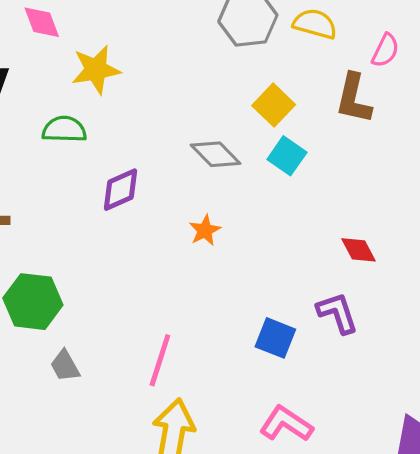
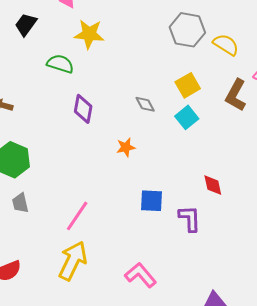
gray diamond: (216, 154) -> (145, 104), size x0.7
purple diamond: (120, 190) -> (83, 109), turned -72
blue square: (275, 338) -> (152, 201), moved, turned -35

